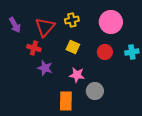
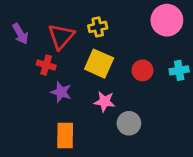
pink circle: (111, 22) -> (167, 20), moved
yellow square: (73, 47) -> (99, 64), size x1.5
orange rectangle: (66, 101) -> (65, 135), moved

